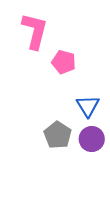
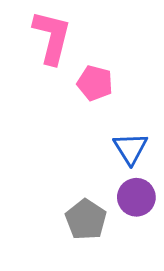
gray pentagon: (58, 135) -> (86, 219), moved

